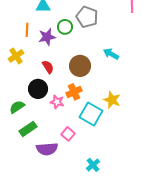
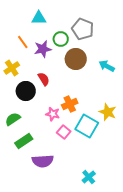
orange line: (27, 30) -> (23, 42), turned -40
brown circle: (80, 66) -> (76, 59), moved
black circle: (38, 89) -> (26, 91), moved
pink square: (68, 134) -> (64, 132), moved

